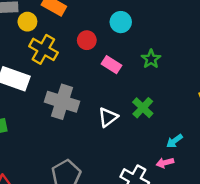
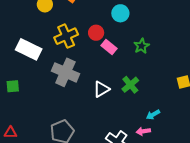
red circle: (87, 40) -> (96, 33), moved
yellow cross: (43, 49) -> (66, 36), moved, turned 30

